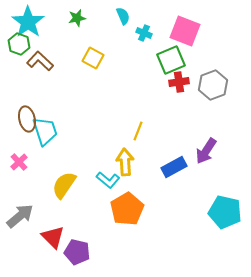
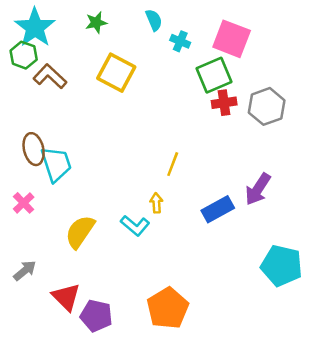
yellow square: (93, 58) -> (116, 73), size x1.4
yellow arrow: (125, 162) -> (156, 203), size x0.6
orange pentagon: (127, 209) -> (168, 308), moved
gray arrow: (20, 216) -> (25, 271), size x0.7

